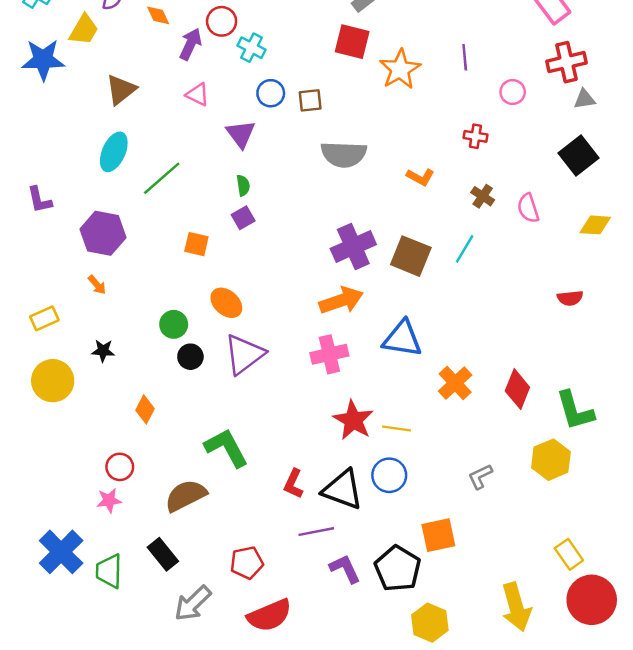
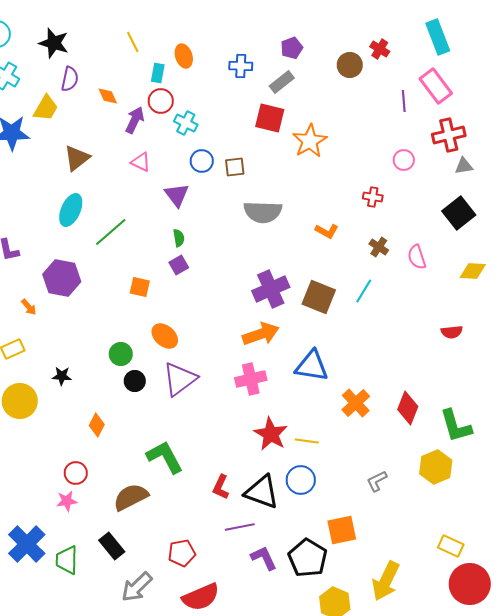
purple line: (465, 57) -> (404, 101), moved
orange arrow: (97, 285) -> (29, 307), moved
yellow rectangle: (569, 554) -> (451, 546), turned -30
yellow arrow: (516, 607) -> (386, 581), moved, turned 42

